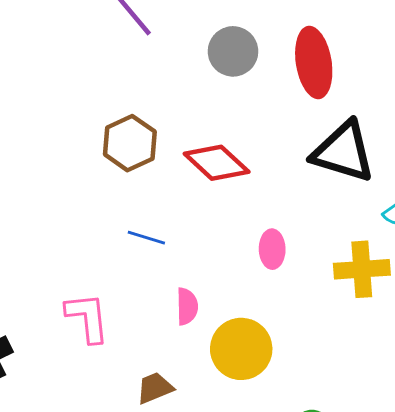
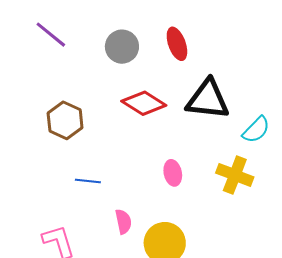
red ellipse: (314, 62) -> (177, 44), size x0.7
red diamond: (217, 163) -> (144, 103), moved
yellow cross: (362, 269) -> (235, 175), turned 36

